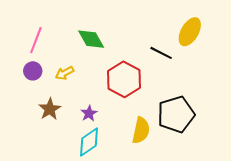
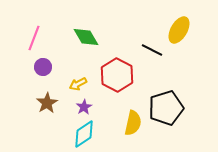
purple circle: (33, 71) -> (43, 67), moved
yellow arrow: (65, 73) -> (78, 84), moved

